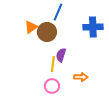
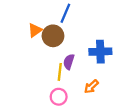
blue cross: (93, 27) -> (100, 52), moved
orange arrow: (81, 77) -> (91, 87), turned 136

